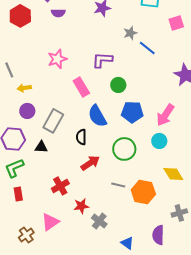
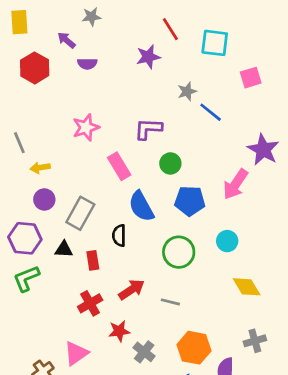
pink arrow: (165, 115) -> (235, 184), moved
red arrow: (90, 163) -> (132, 290), moved
orange hexagon: (143, 192) -> (194, 348), moved
red rectangle: (18, 194) -> (93, 260), moved

